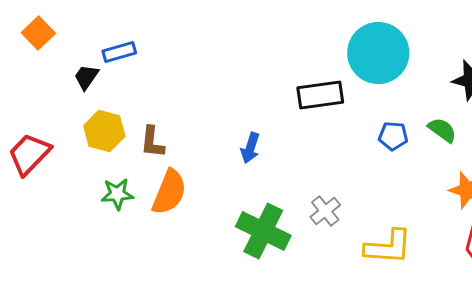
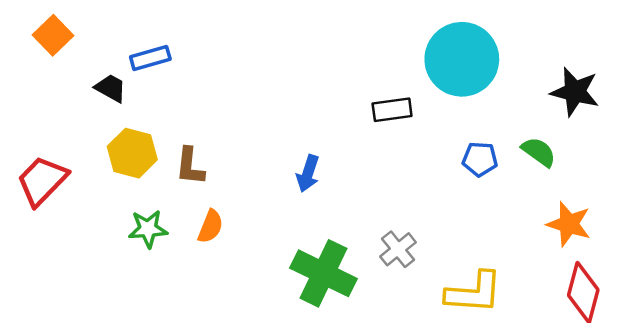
black trapezoid: (86, 77) -> (111, 88), turned 84
black rectangle: (320, 95) -> (392, 110), size x0.7
orange semicircle: (169, 192) -> (210, 226), size x0.6

